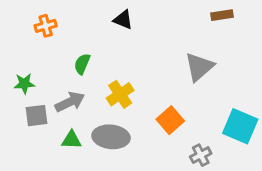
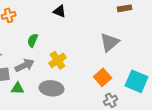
orange square: (170, 120) -> (103, 77), moved
green triangle: (71, 140) -> (18, 88), moved

